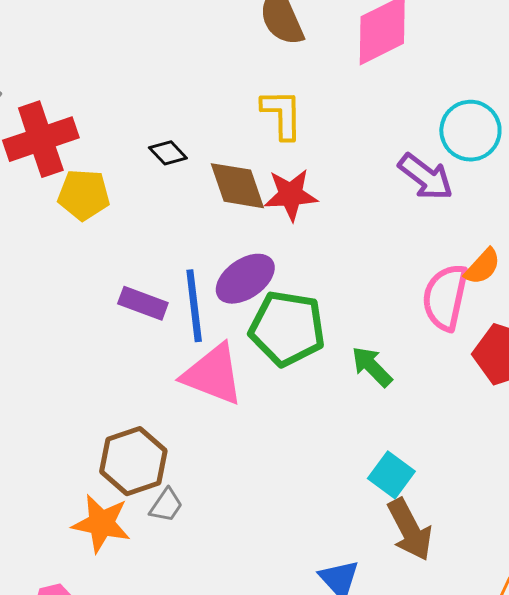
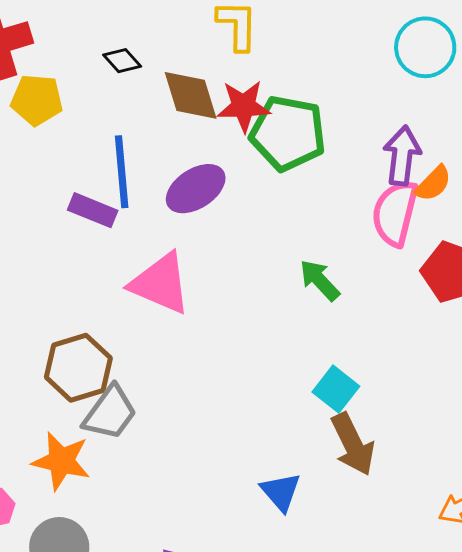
purple arrow: (426, 177) -> (402, 156), moved, turned -122
blue line: (194, 306) -> (122, 172), moved
green pentagon: (287, 328) -> (288, 133), moved
gray trapezoid: (166, 505) -> (110, 413), size x1.6
orange star: (101, 523) -> (61, 461), moved

